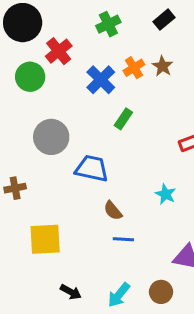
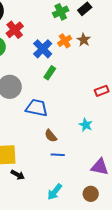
green cross: (108, 24) -> (61, 12), moved
green rectangle: (123, 119) -> (50, 73), moved
black arrow: (71, 292) -> (18, 175), moved
brown circle: (161, 292) -> (91, 194), moved

